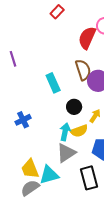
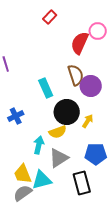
black circle: (74, 107) -> (67, 112), size x1.6
blue cross: (23, 120) -> (16, 116), moved
yellow semicircle: (79, 131) -> (58, 132), moved
cyan arrow: (65, 132) -> (39, 145), moved

